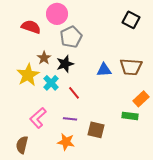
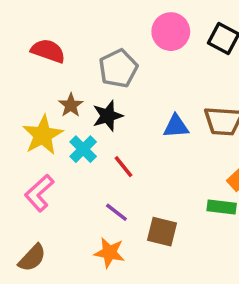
pink circle: (57, 14) -> (171, 32), moved
pink L-shape: (38, 118) -> (39, 193), moved
purple line: (70, 119) -> (116, 212), turned 32
brown semicircle: (22, 145) -> (32, 258), turned -150

